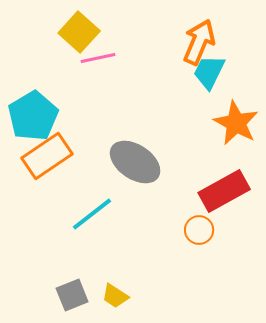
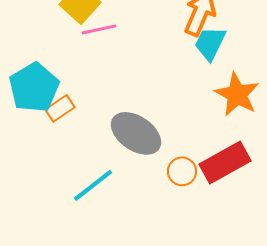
orange rectangle: (47, 156) -> (60, 108), moved, size x0.6
orange circle: (199, 230) -> (182, 171), moved

